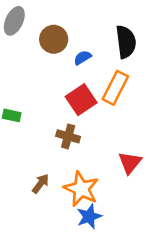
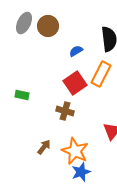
brown circle: (54, 39) -> (48, 26), moved

